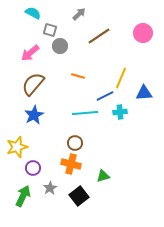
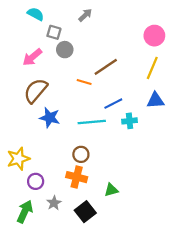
brown line: (99, 36) -> (106, 67), moved
yellow line: (121, 78) -> (152, 68), moved
blue star: (34, 115) -> (50, 118), moved, turned -30

